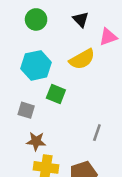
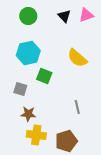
pink triangle: (108, 37) -> (86, 15), moved
yellow semicircle: (82, 59) -> (77, 58), moved, turned 70
gray line: (97, 133) -> (77, 107), turned -32

